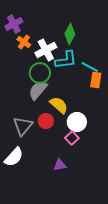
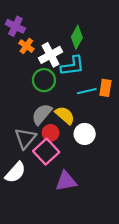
purple cross: (14, 24) -> (15, 26), turned -36
cyan line: (90, 67) -> (87, 91), moved, turned -42
gray semicircle: (38, 90) -> (42, 114), moved
pink square: (72, 138) -> (46, 152), moved, size x1.6
purple triangle: (60, 165) -> (66, 181), size x1.5

